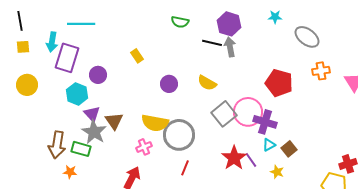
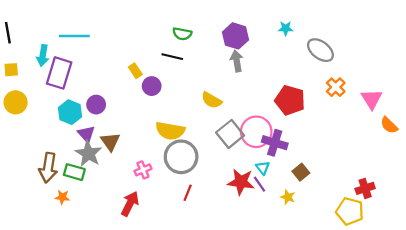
black line: (212, 43) -> (172, 57), moved
yellow square: (23, 47) -> (11, 70), moved
orange cross: (321, 71) -> (336, 87), turned -36
purple circle: (98, 75) -> (96, 105), moved
purple circle: (169, 84) -> (152, 86), moved
yellow semicircle: (155, 123) -> (170, 131), moved
cyan triangle: (269, 145) -> (263, 168), moved, turned -40
red star: (234, 158) -> (241, 182), turned -30

